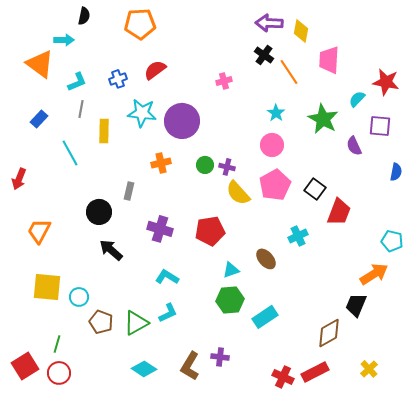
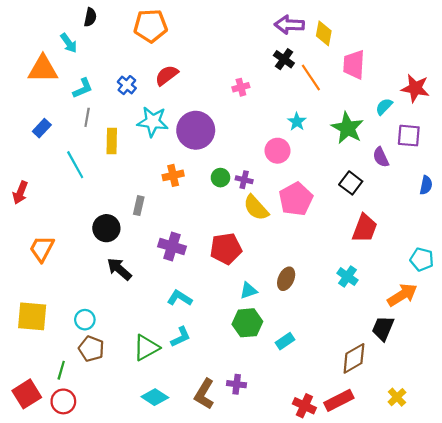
cyan arrow: (64, 40) -> (69, 43), turned 54
orange triangle: (40, 64) -> (43, 69), turned -36
blue cross: (118, 79) -> (127, 85), turned -30
pink circle: (272, 145) -> (278, 151), moved
black square: (315, 189) -> (351, 183), moved
cyan cross: (298, 236) -> (347, 277), moved, turned -30
brown ellipse: (266, 259) -> (286, 279), turned 65
yellow square: (47, 287) -> (32, 316), moved
cyan rectangle: (265, 317) -> (285, 341), size x0.7
brown pentagon: (101, 322) -> (91, 349), moved

